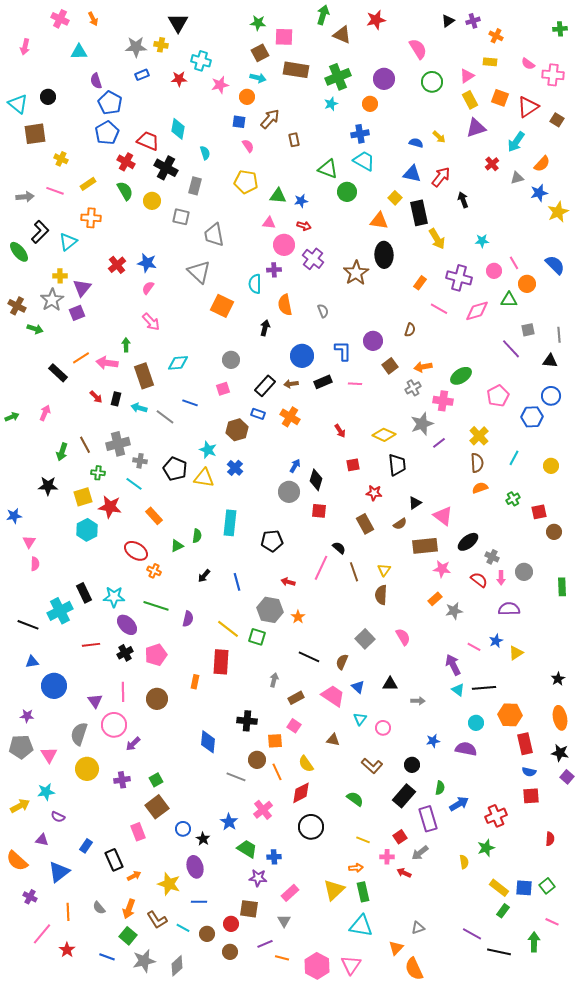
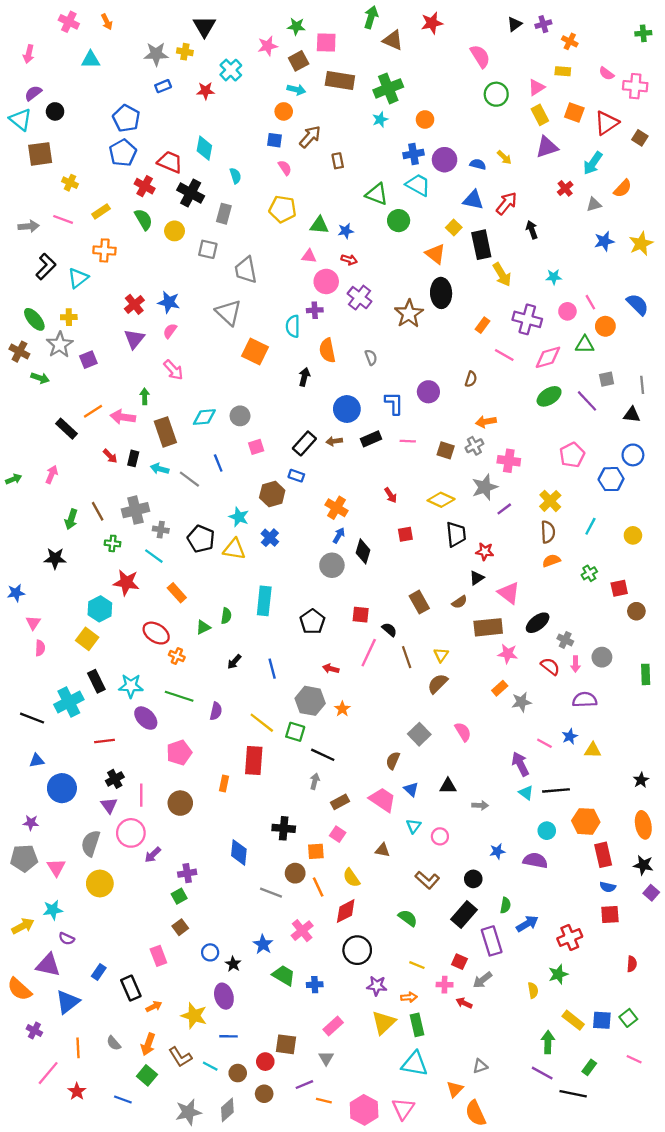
cyan cross: (201, 61) -> (231, 70), turned 30
purple circle: (384, 79) -> (445, 160), moved
purple semicircle: (96, 81) -> (33, 93), moved, turned 70
pink star: (220, 85) -> (268, 46), moved
blue star: (539, 193) -> (604, 241), moved
orange triangle: (379, 221) -> (435, 254), turned 30
green ellipse: (19, 252) -> (34, 319), moved
purple triangle: (82, 288) -> (134, 339), moved
gray circle: (231, 360) -> (240, 416), moved
brown square: (390, 366) -> (446, 450), moved, turned -35
green ellipse: (461, 376) -> (549, 396), moved
blue line: (190, 403) -> (218, 463), turned 49
orange cross: (290, 417) -> (337, 508), moved
red star: (374, 493) -> (485, 551), moved
yellow square: (83, 497) -> (87, 639), moved, turned -36
red square: (319, 511) -> (361, 615), moved
black pentagon: (272, 541) -> (312, 622), turned -30
brown semicircle: (381, 595) -> (438, 684), turned 42
black cross: (125, 653) -> (115, 779), moved
yellow triangle: (516, 653) -> (593, 750), turned 35
black line: (309, 657) -> (323, 755), moved
purple cross: (122, 780) -> (187, 873), moved
brown square: (157, 807) -> (180, 927), size x0.6
red square: (400, 837) -> (459, 962), turned -32
purple triangle: (42, 840) -> (48, 965), size x1.6
purple star: (258, 878) -> (377, 986), moved
green rectangle: (503, 911) -> (589, 1067), moved
green arrow: (534, 942) -> (548, 1042), moved
gray star: (144, 961) -> (188, 1112), moved
gray diamond: (177, 966) -> (227, 1110), moved

